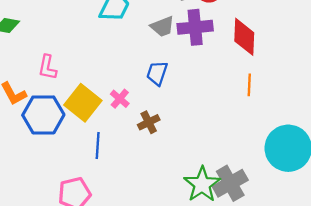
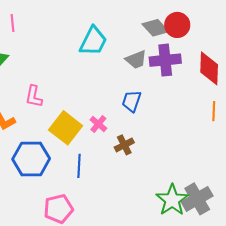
blue hexagon: (43, 115) -> (31, 159), moved

